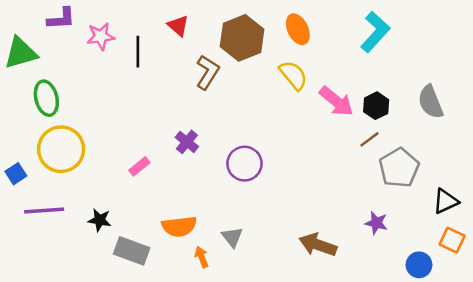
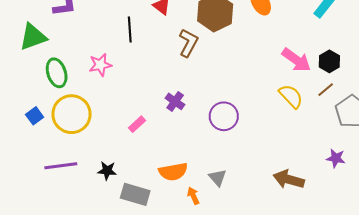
pink star: (101, 36) -> (100, 65), moved
yellow semicircle: (293, 75) -> (291, 96), moved
blue square: (16, 174) -> (35, 116), moved

